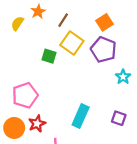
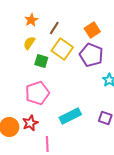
yellow semicircle: (17, 23) -> (29, 43), moved
pink pentagon: (25, 95) -> (37, 93), moved
cyan rectangle: (81, 116) -> (70, 116), turned 40

